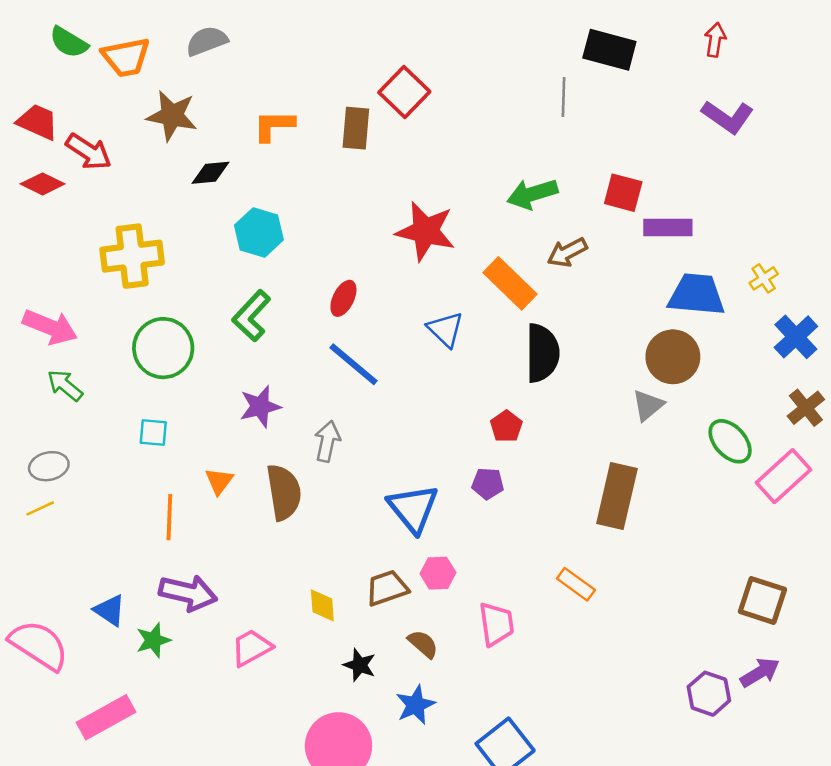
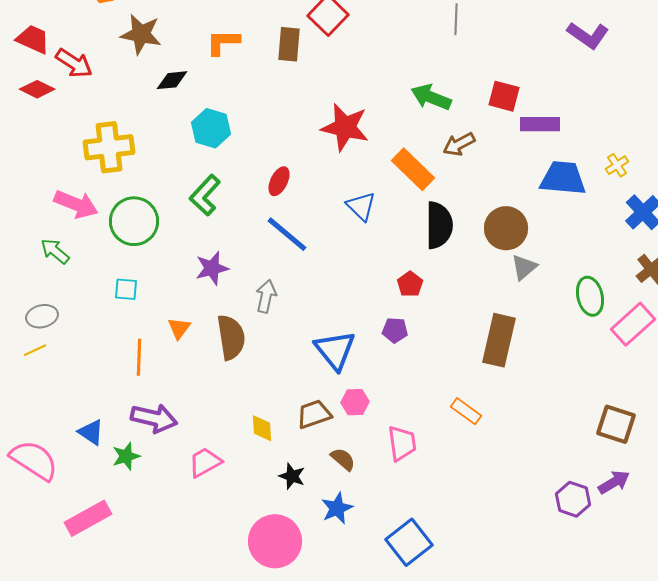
green arrow: (532, 194) -> (431, 97), turned 39
pink arrow: (50, 327) -> (76, 204), moved
brown circle: (673, 357) -> (506, 228), moved
green ellipse: (730, 441) -> (590, 296), turned 30

